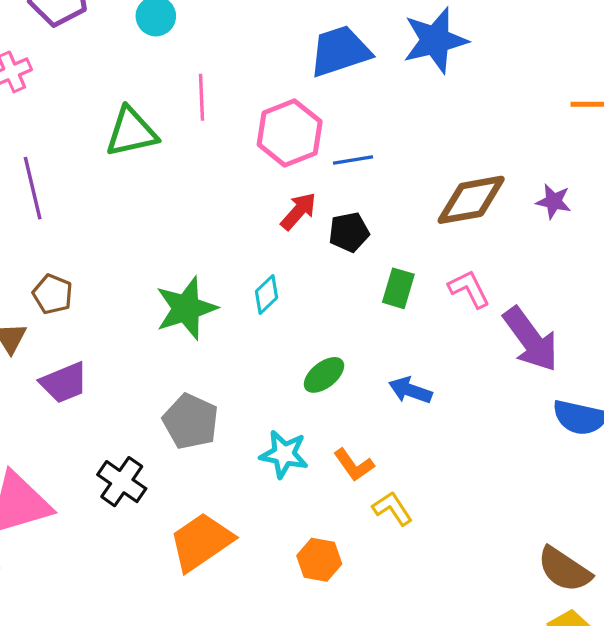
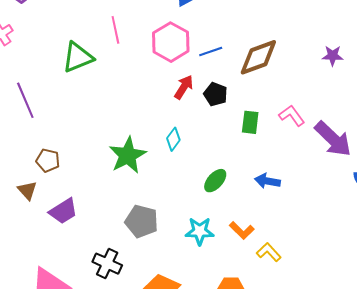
brown diamond: (471, 200) -> (258, 57), moved
black pentagon: (349, 232) -> (216, 94), turned -30

